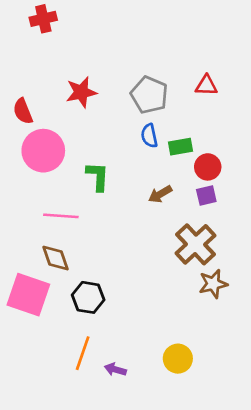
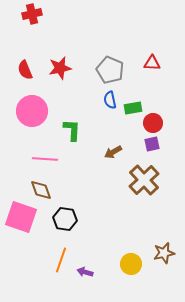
red semicircle: (23, 111) -> (25, 70), moved
brown arrow: (160, 194) -> (113, 152), moved
brown star: (213, 284) -> (164, 253), moved

